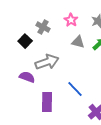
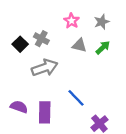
gray cross: (43, 27) -> (41, 39), moved
purple semicircle: (27, 77) -> (19, 107), moved

